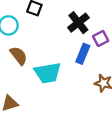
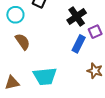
cyan trapezoid: (48, 73) -> (45, 76), moved

